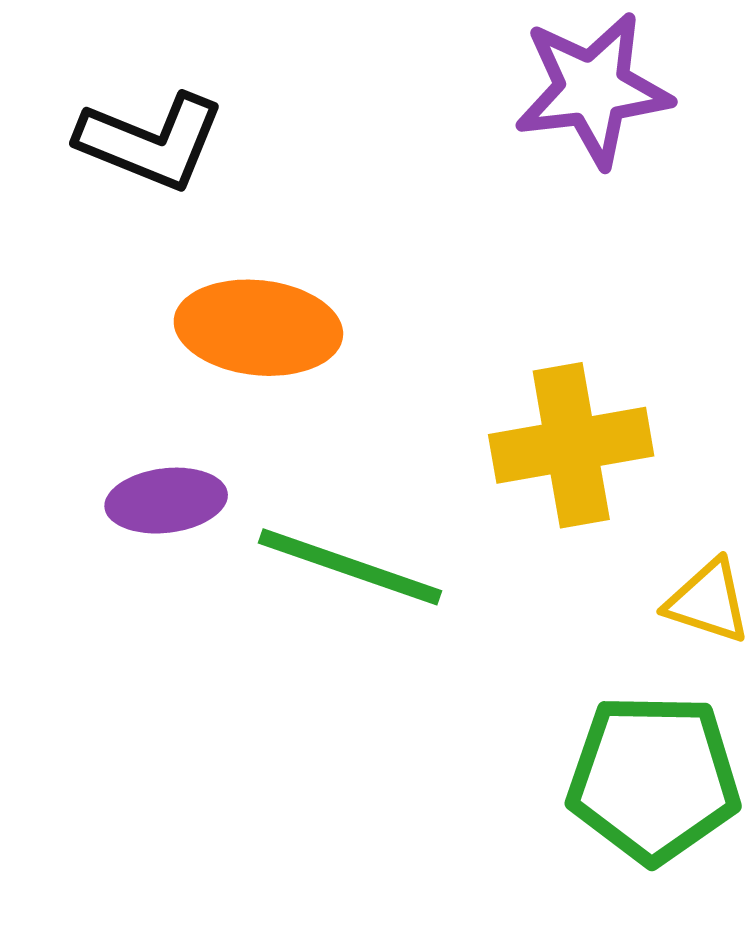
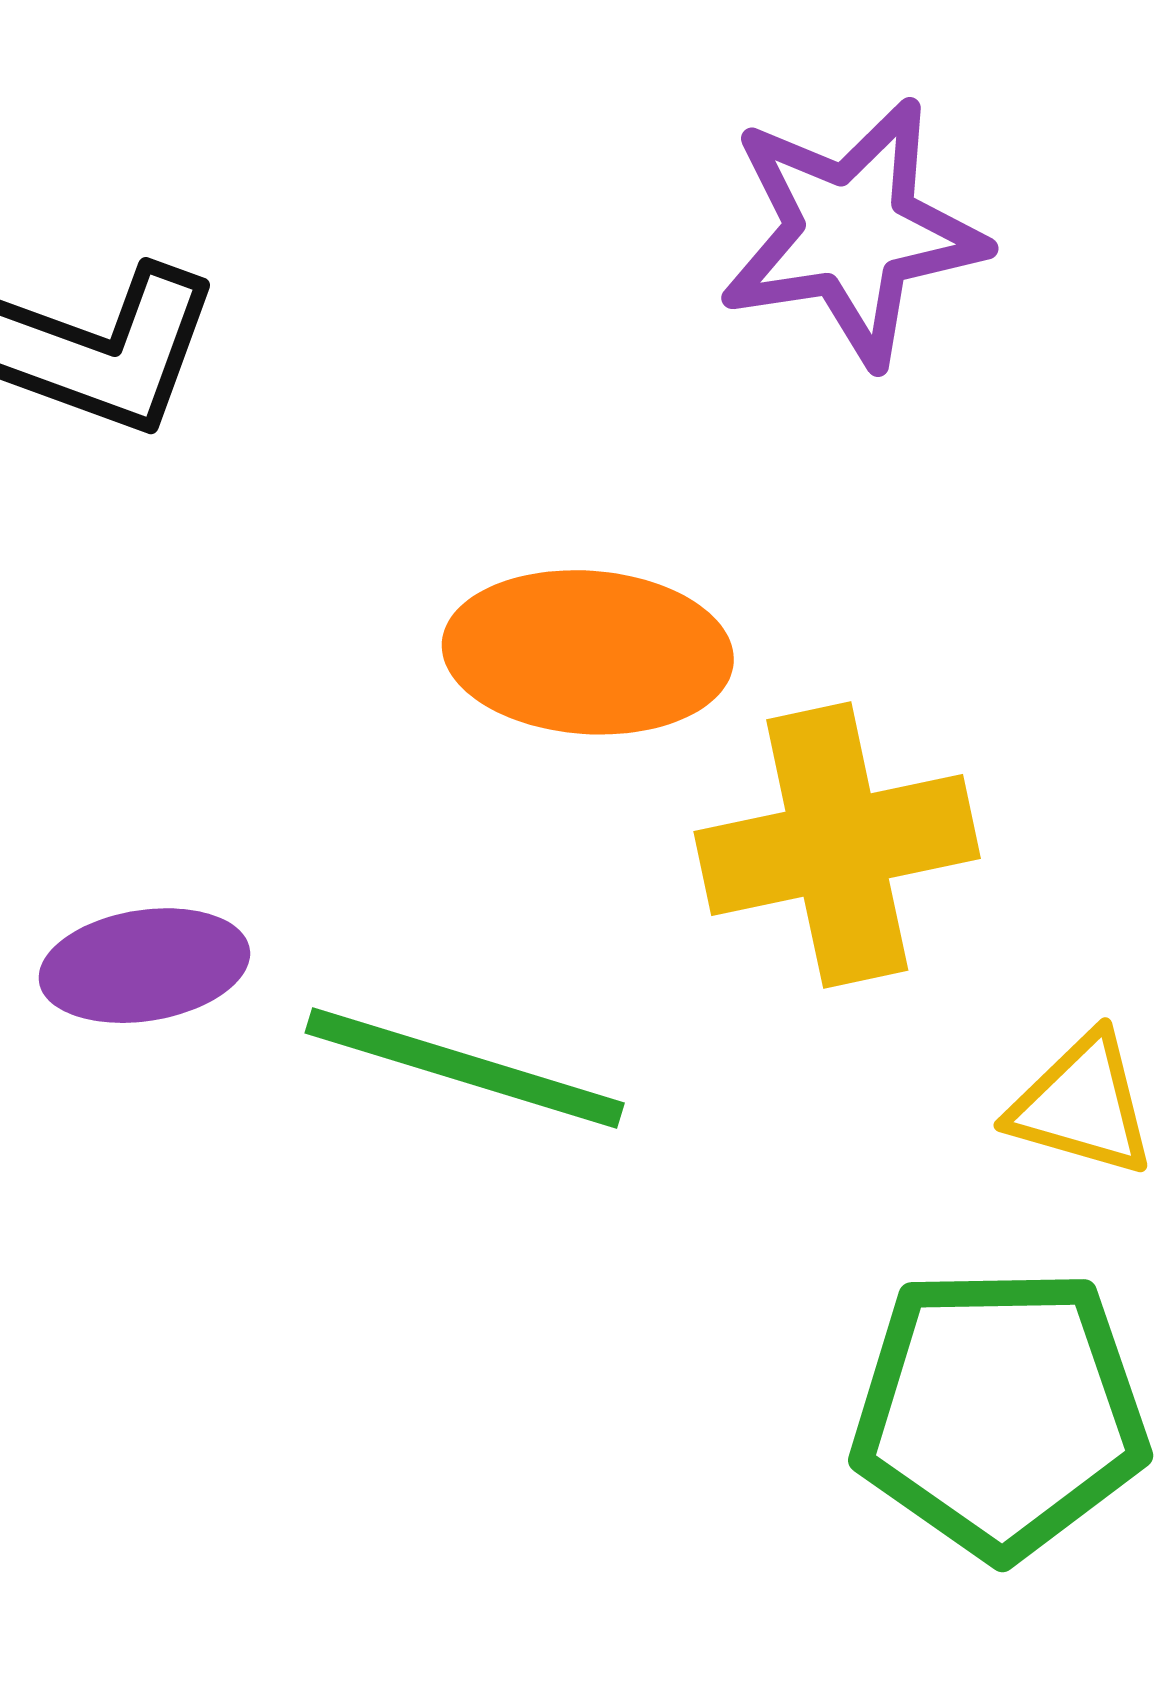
orange ellipse: (258, 328) -> (588, 652), moved

